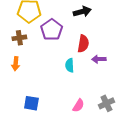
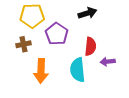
orange arrow: (16, 64) -> (41, 71), moved, size x1.6
cyan semicircle: (70, 65) -> (78, 70), size x1.6

